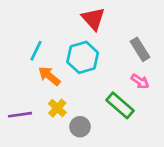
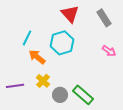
gray rectangle: (140, 49) -> (104, 18), moved
pink arrow: (140, 81) -> (109, 51), moved
green rectangle: (120, 105) -> (83, 95), moved

